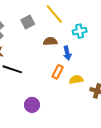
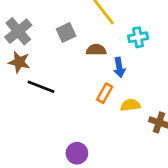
gray square: (28, 22) -> (66, 32), moved
purple circle: (32, 105) -> (77, 153), moved

